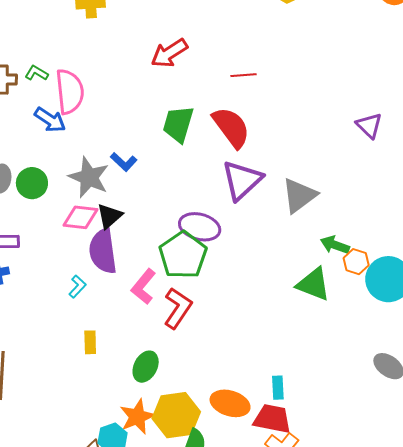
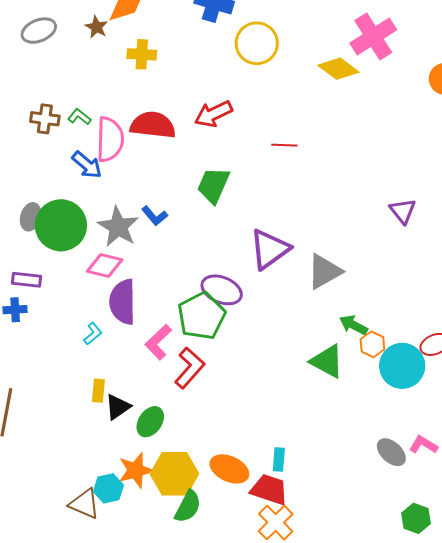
red semicircle: (231, 127) -> (153, 125), moved, turned -54
green circle: (32, 183) -> (61, 225), size x1.6
black triangle: (109, 216) -> (118, 407), moved

